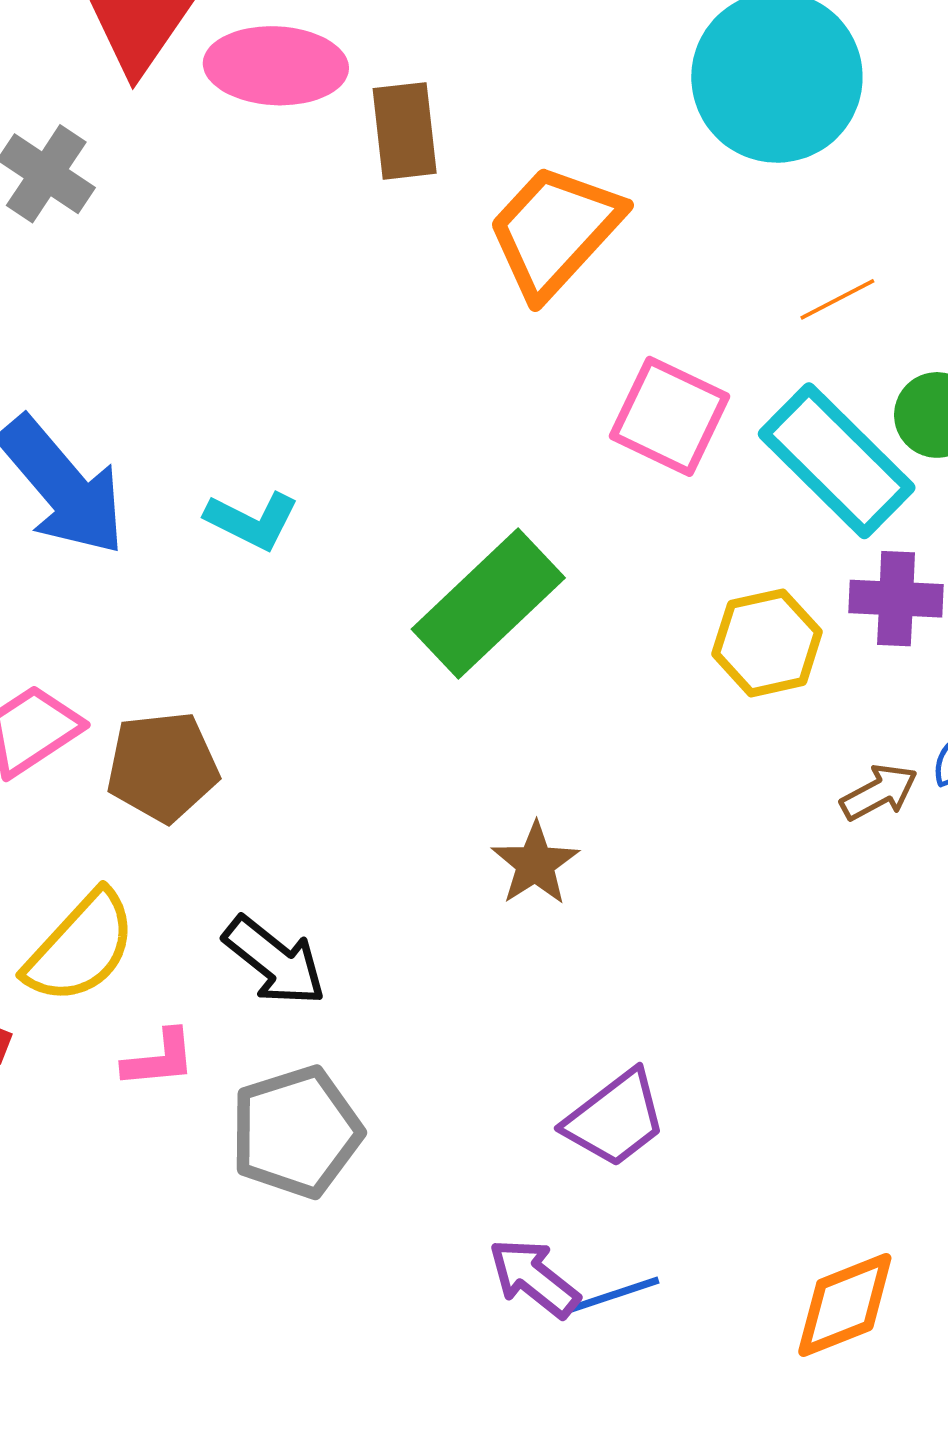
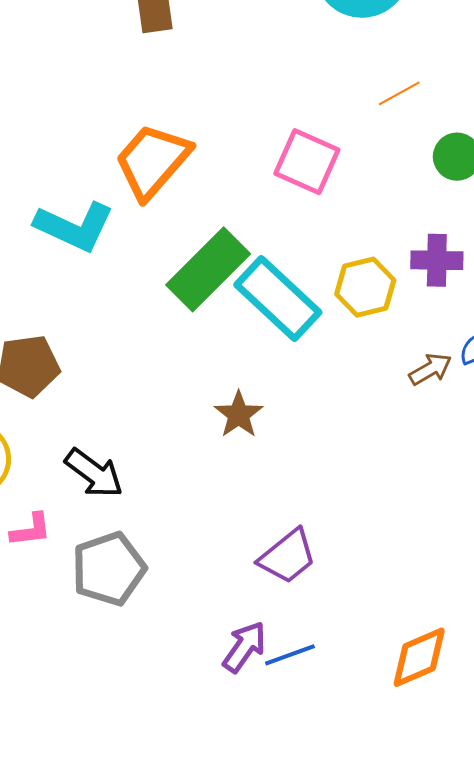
orange trapezoid: (555, 231) -> (152, 161), moved
cyan rectangle: (837, 461) -> (278, 299), moved
cyan L-shape: (252, 521) -> (74, 227), size x1.5
purple arrow: (534, 1278) -> (244, 647), turned 88

